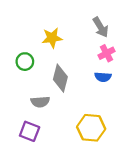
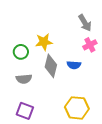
yellow star: (52, 38) -> (44, 42), moved
blue semicircle: (103, 77) -> (74, 65), moved
gray semicircle: (40, 102) -> (24, 79), moved

